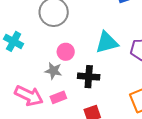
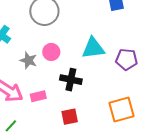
gray star: (53, 71) -> (28, 60), moved

